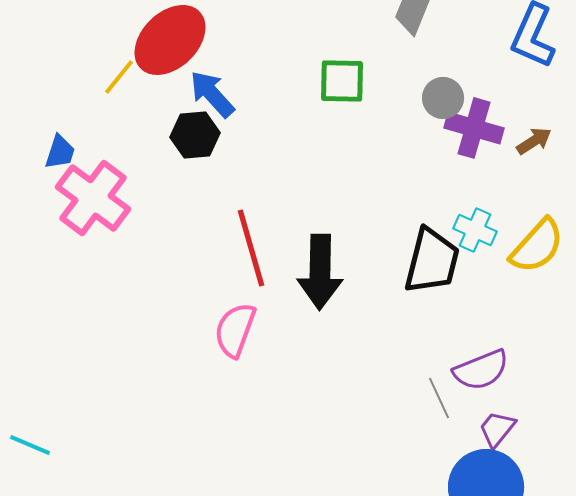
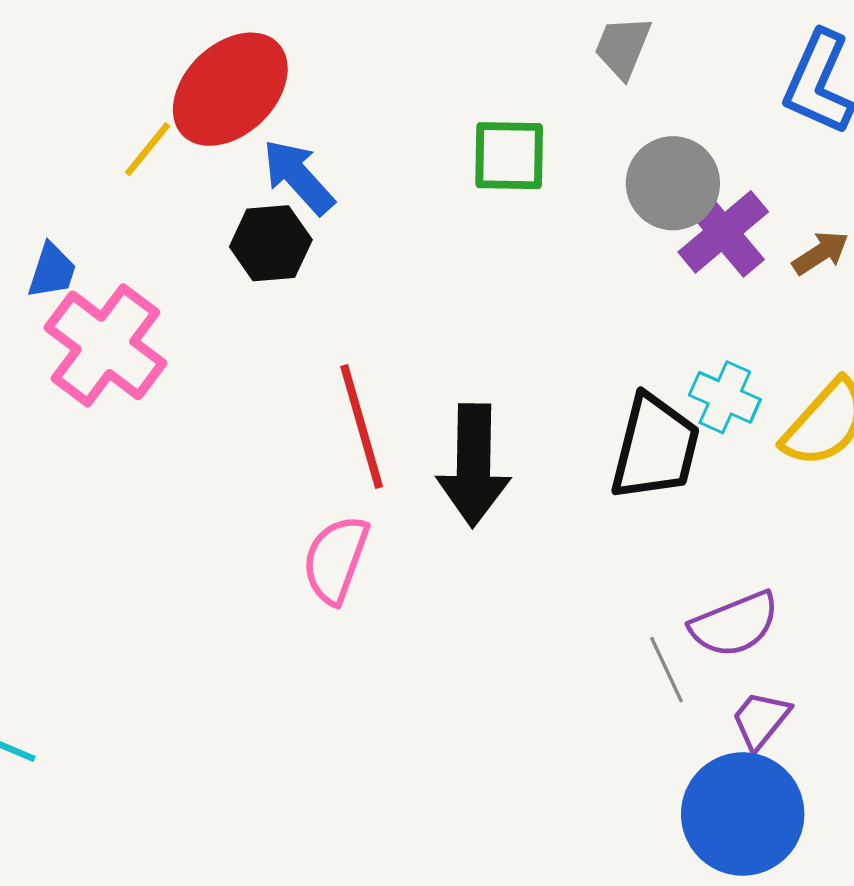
gray circle: (443, 98) -> (673, 183), size x1.4
purple cross: (474, 128) -> (723, 232), turned 34

